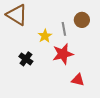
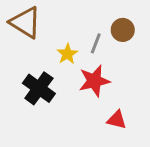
gray line: (64, 29) -> (96, 43), turned 32
black cross: (26, 59) -> (39, 88), size x1.5

